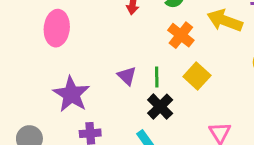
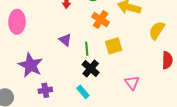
purple triangle: (127, 76) -> (65, 40), moved
yellow square: (197, 76) -> (114, 46), turned 36

